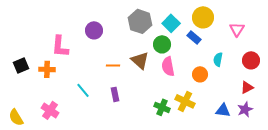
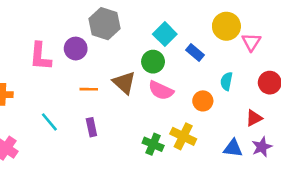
yellow circle: (203, 17) -> (226, 26), moved
gray hexagon: (140, 21) -> (105, 24), moved
purple circle: (94, 30) -> (76, 49), moved
pink L-shape: (60, 46) -> (40, 56), moved
pink semicircle: (168, 66) -> (161, 90), turned -54
red triangle: (247, 87) -> (254, 118), moved

